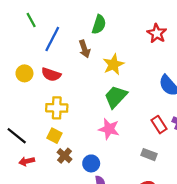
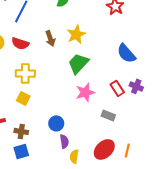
brown arrow: (85, 49) -> (50, 38), moved
pink star: (109, 129) -> (85, 92), moved, turned -30
brown cross: (64, 156) -> (21, 131), moved, turned -32

